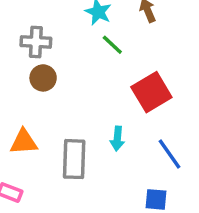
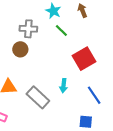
gray cross: (36, 42) -> (28, 29), moved
gray rectangle: (74, 159) -> (38, 97), turned -50

